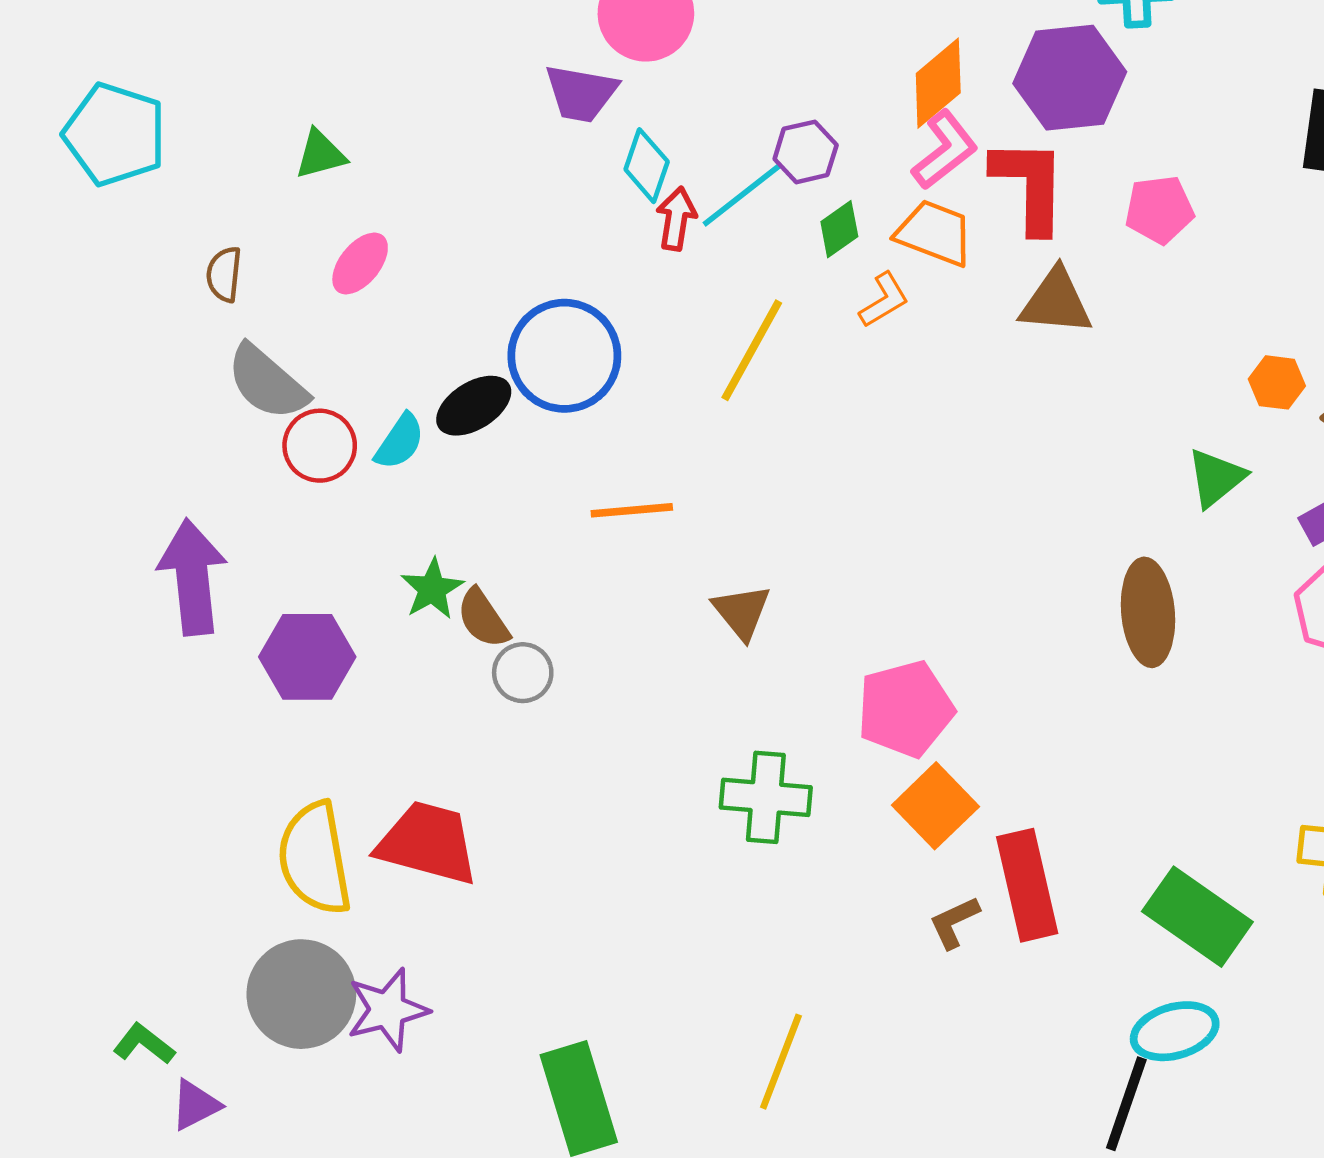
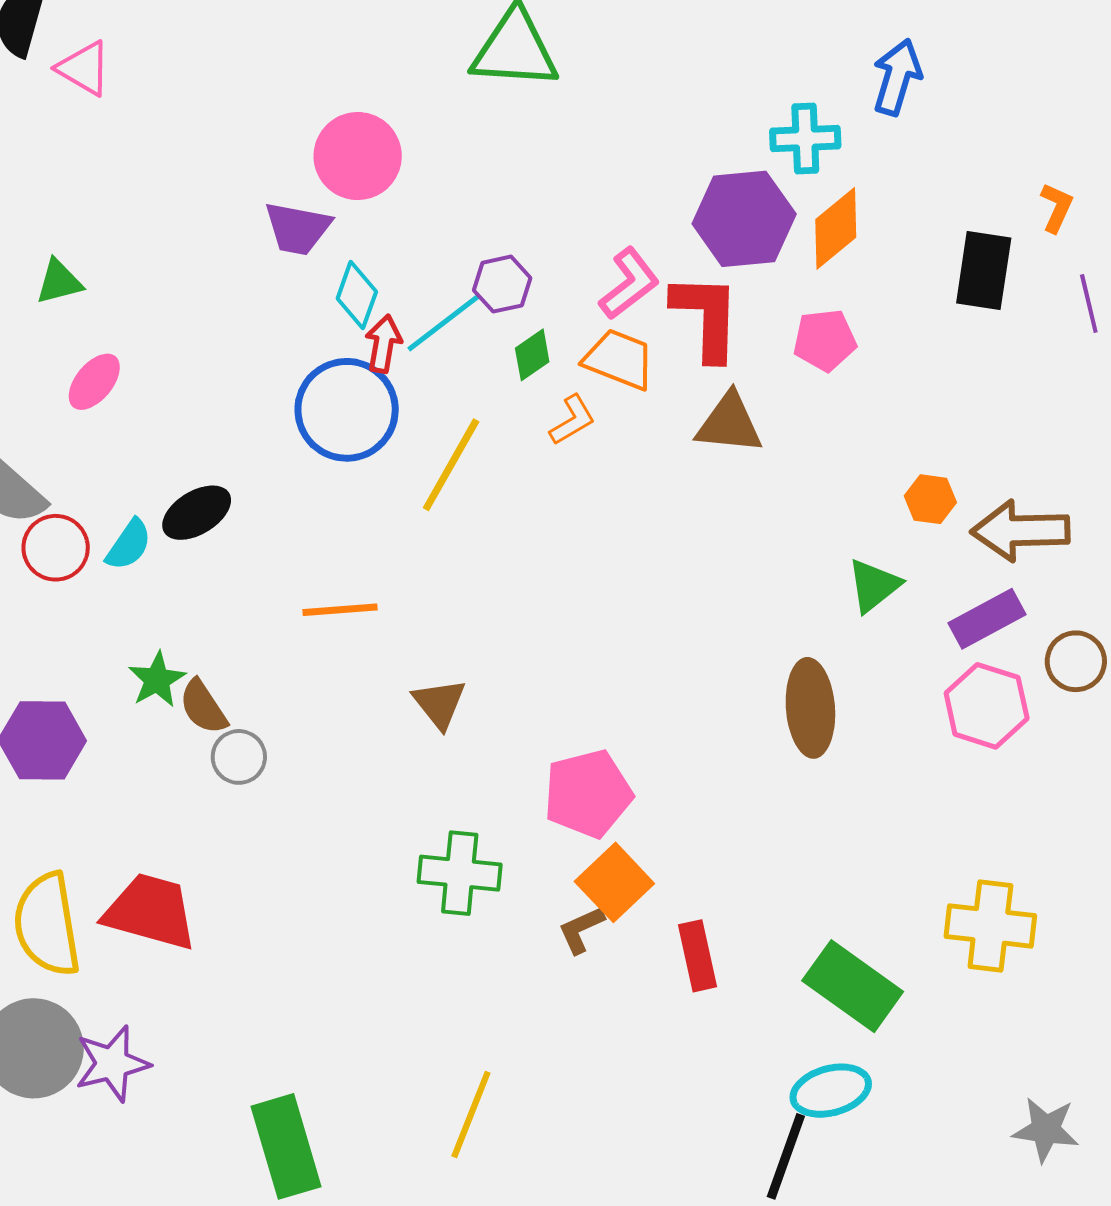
orange diamond: (938, 83) -> (836, 228), moved
blue circle: (564, 356) -> (347, 410), moved
red rectangle: (1027, 885) -> (697, 956), size x0.7
brown L-shape: (954, 922) -> (581, 930), moved

